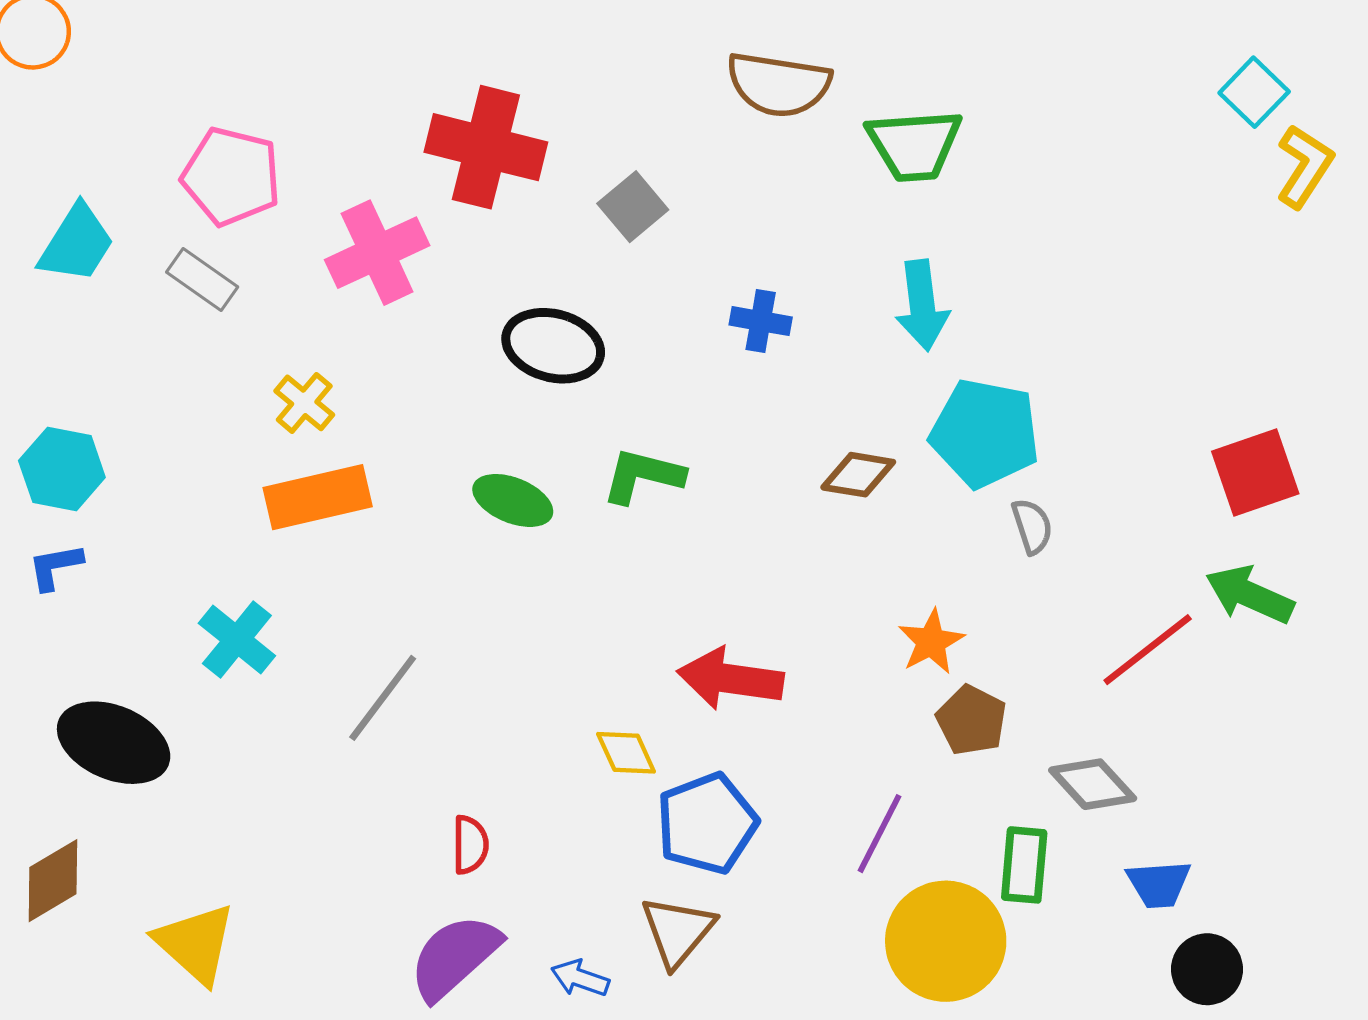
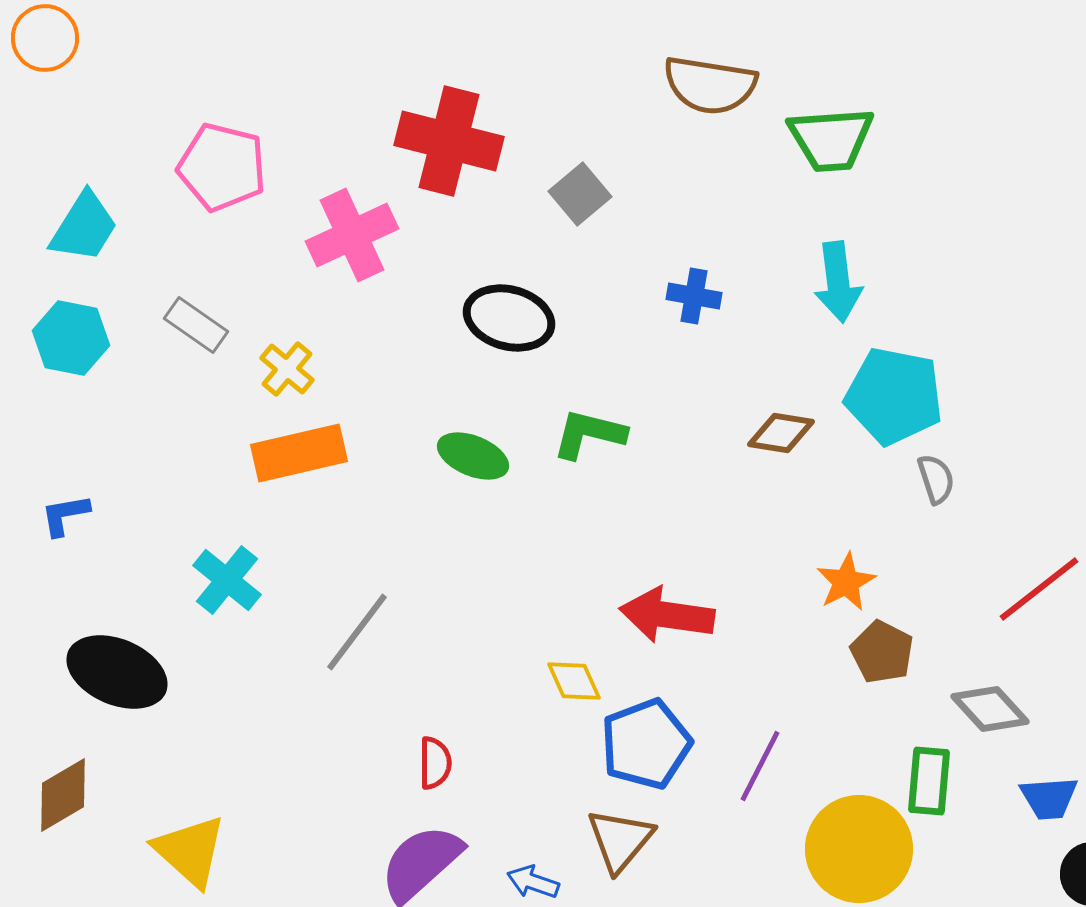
gray rectangle: (202, 280) -> (196, 325), moved
cyan hexagon: (62, 469) -> (71, 338), moved
purple line: (880, 834) -> (760, 766), moved

